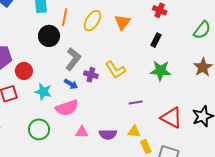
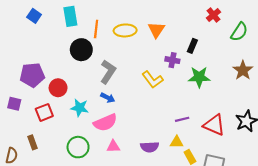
red cross: (160, 10) -> (213, 15), moved, turned 32
yellow ellipse: (92, 21) -> (125, 30), turned 60
purple cross: (91, 75) -> (172, 60), moved
purple line: (136, 103) -> (182, 119), moved
pink triangle: (82, 132) -> (113, 146), moved

